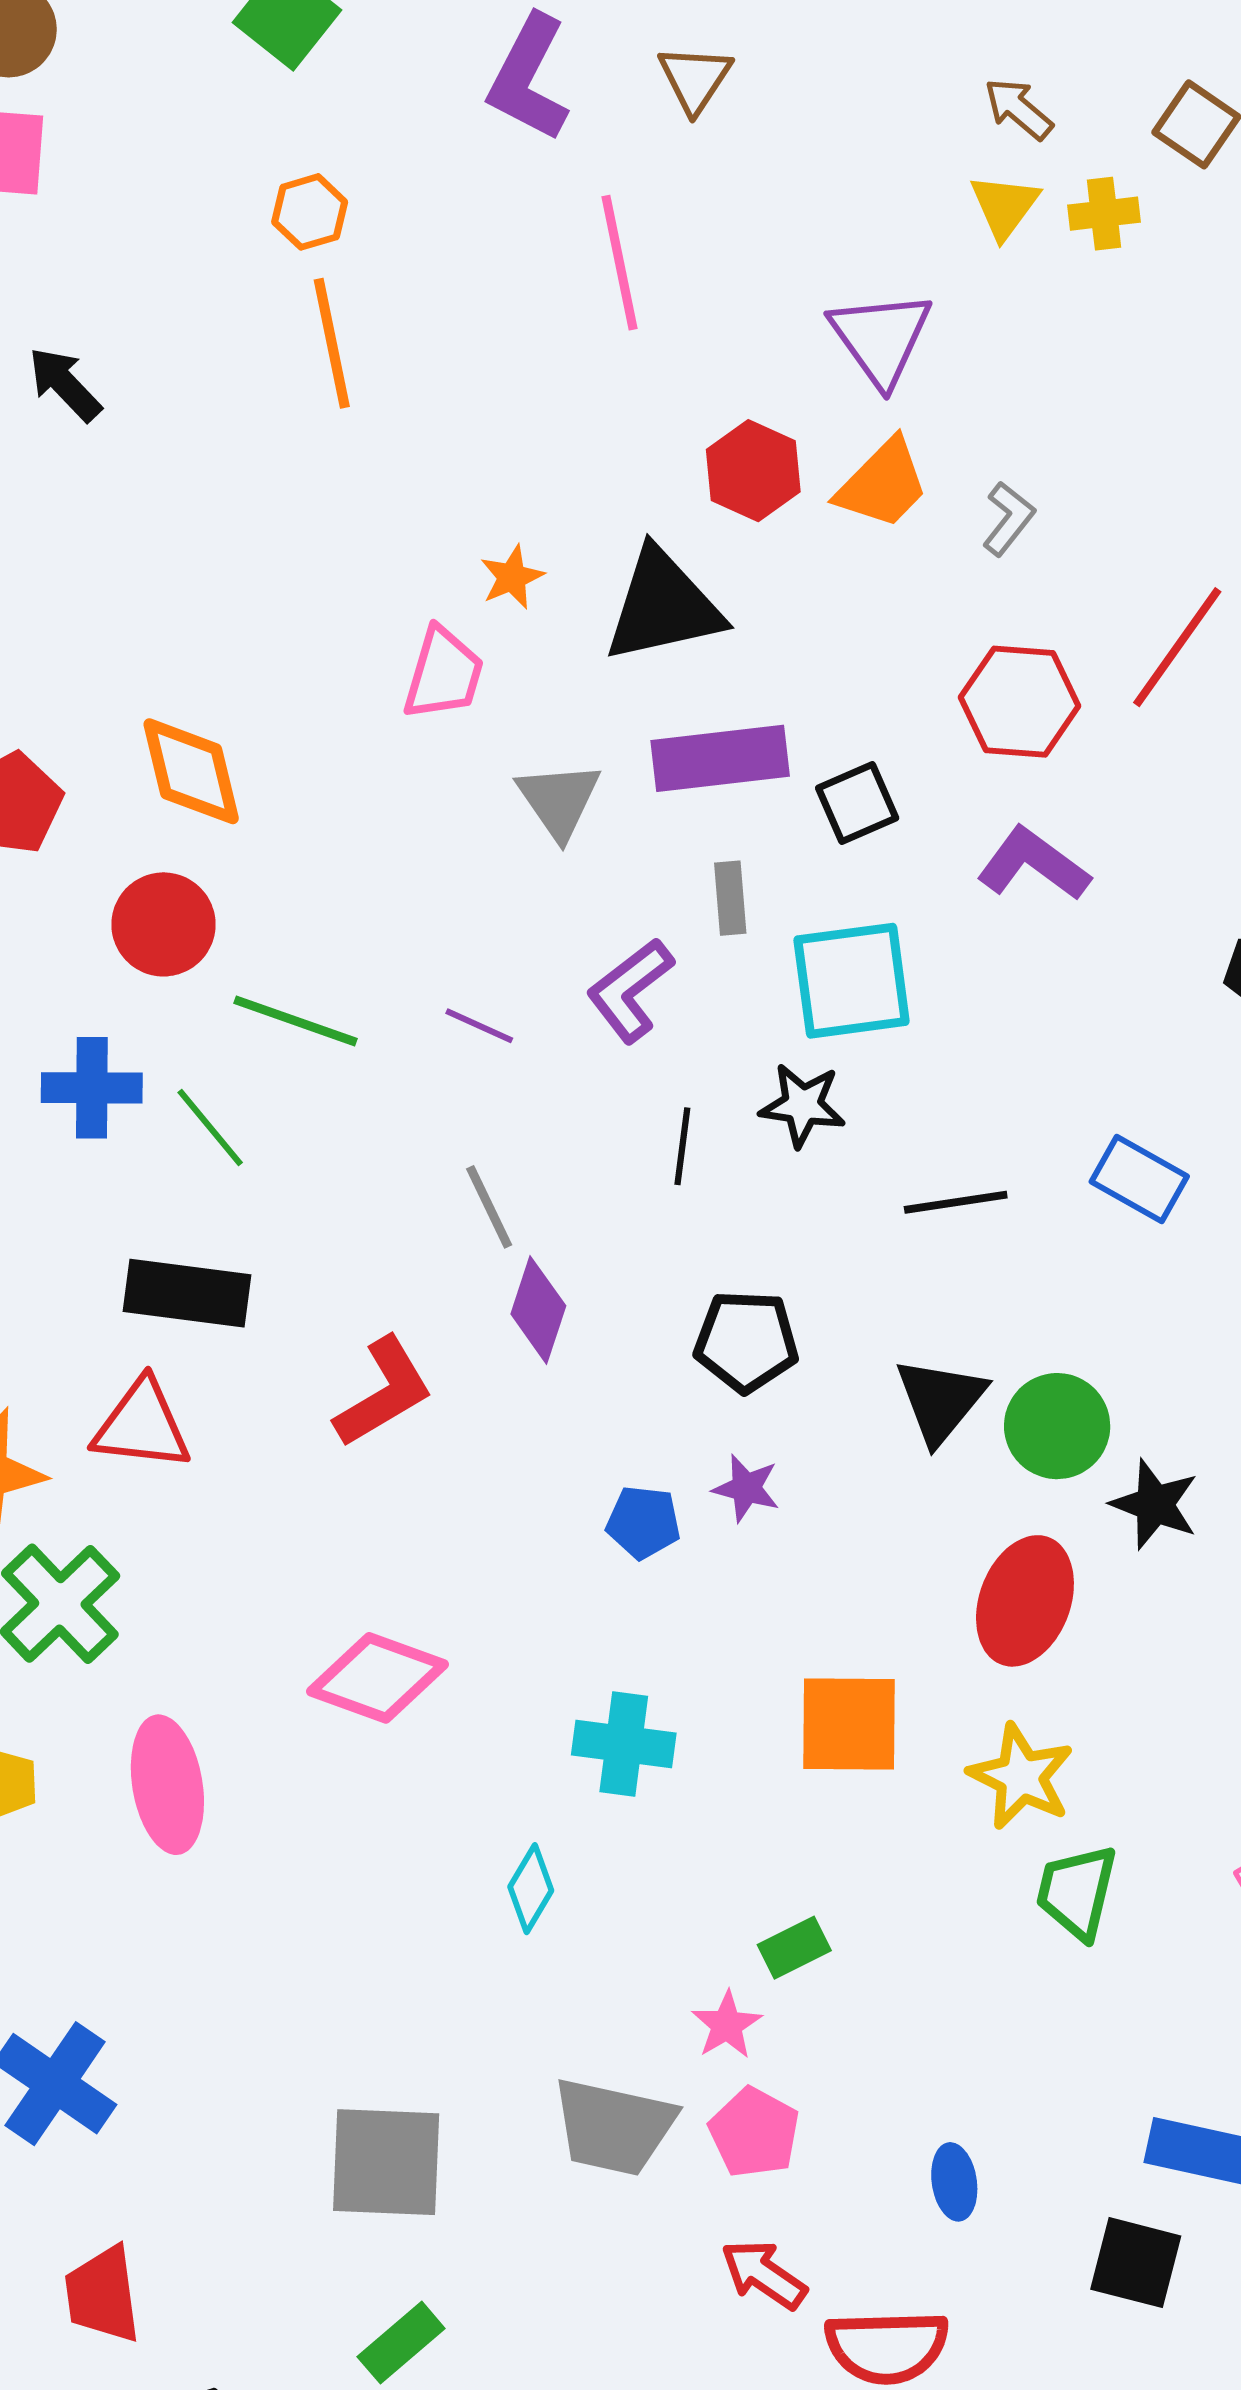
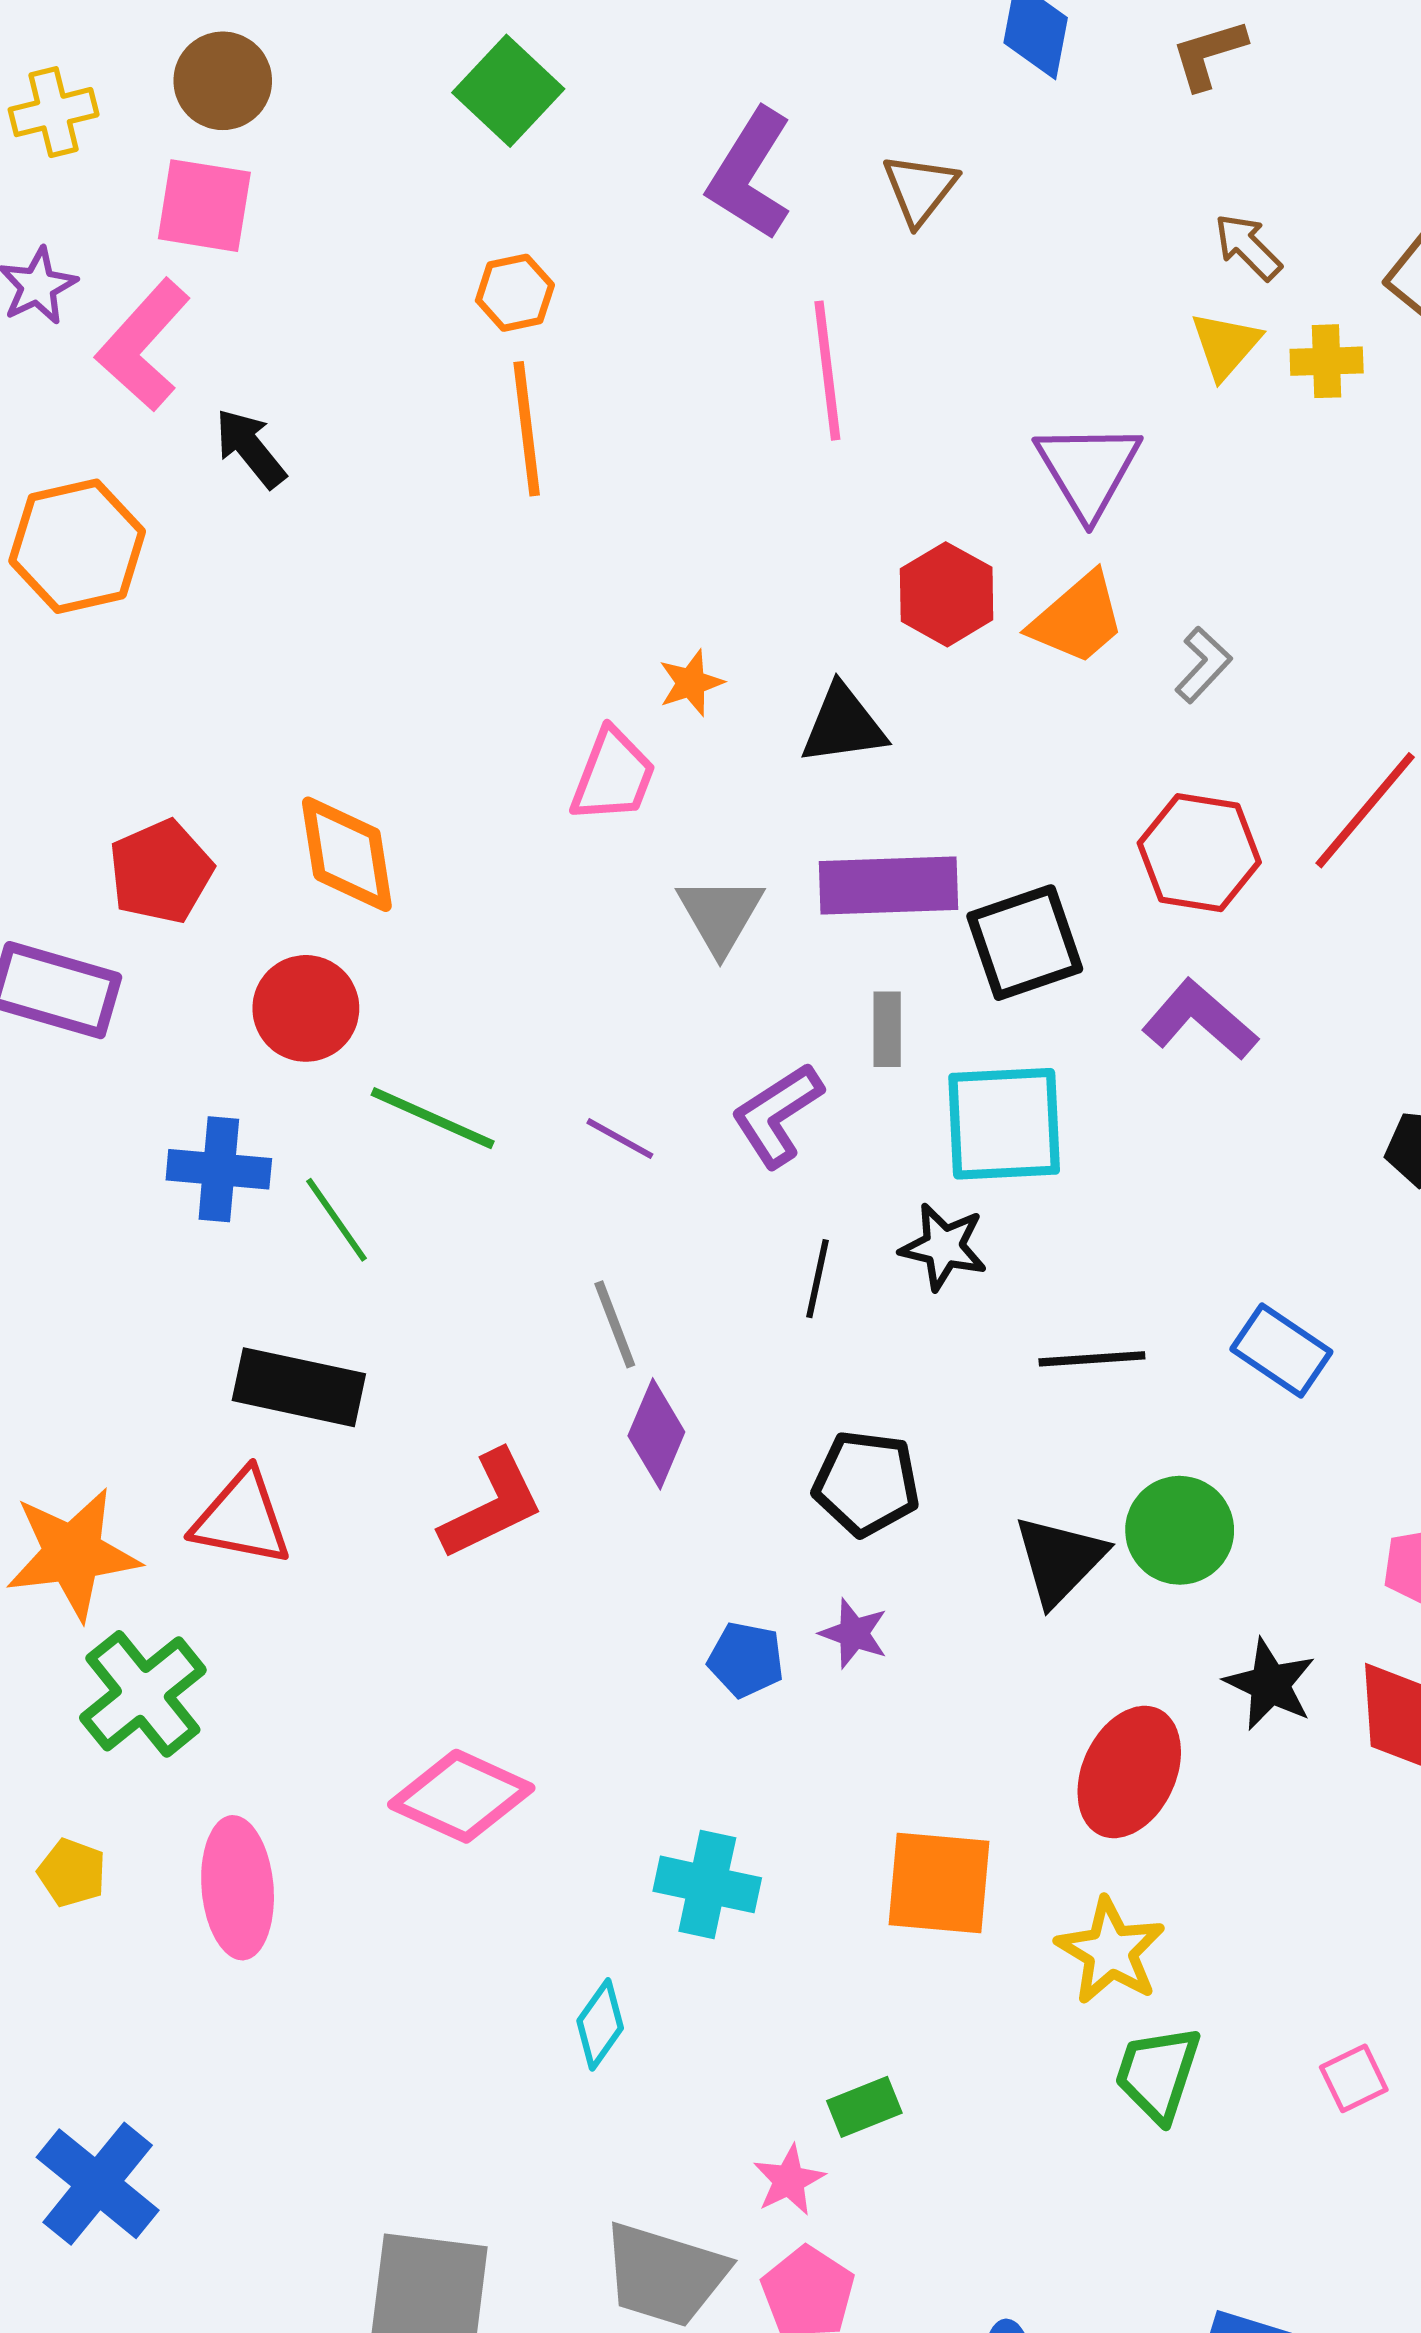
black triangle: (663, 606) -> (843, 725), size x0.7
black square: (857, 803) -> (1025, 943), size x1.4
green circle: (1057, 1426) -> (1180, 1530), moved

